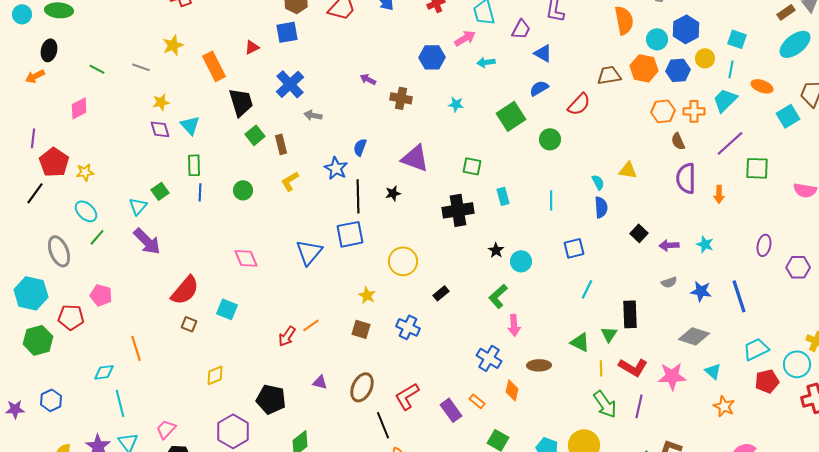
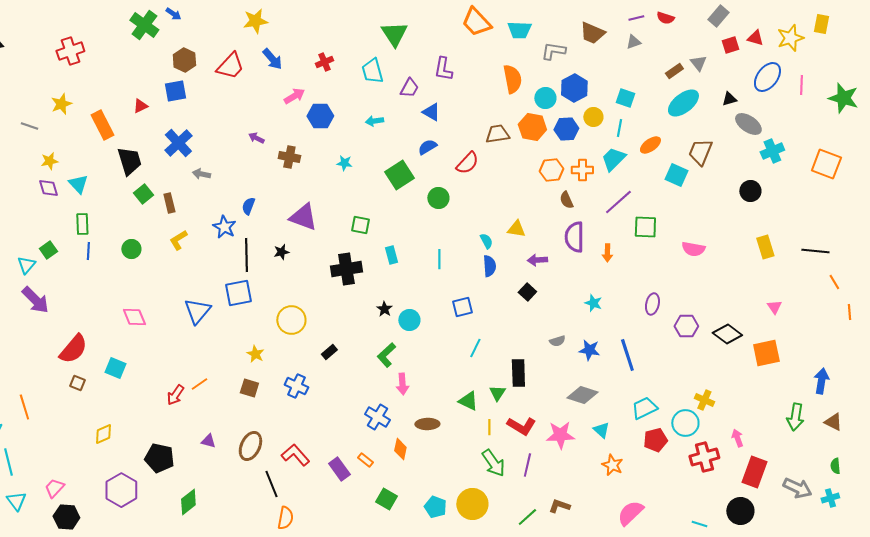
pink arrow: (465, 38) -> (294, 96), moved
orange ellipse: (762, 86) -> (650, 145), turned -55
cyan square: (788, 116) -> (676, 175), turned -35
purple arrow: (669, 245) -> (537, 260), moved
red L-shape: (407, 396) -> (295, 455), turned 80

